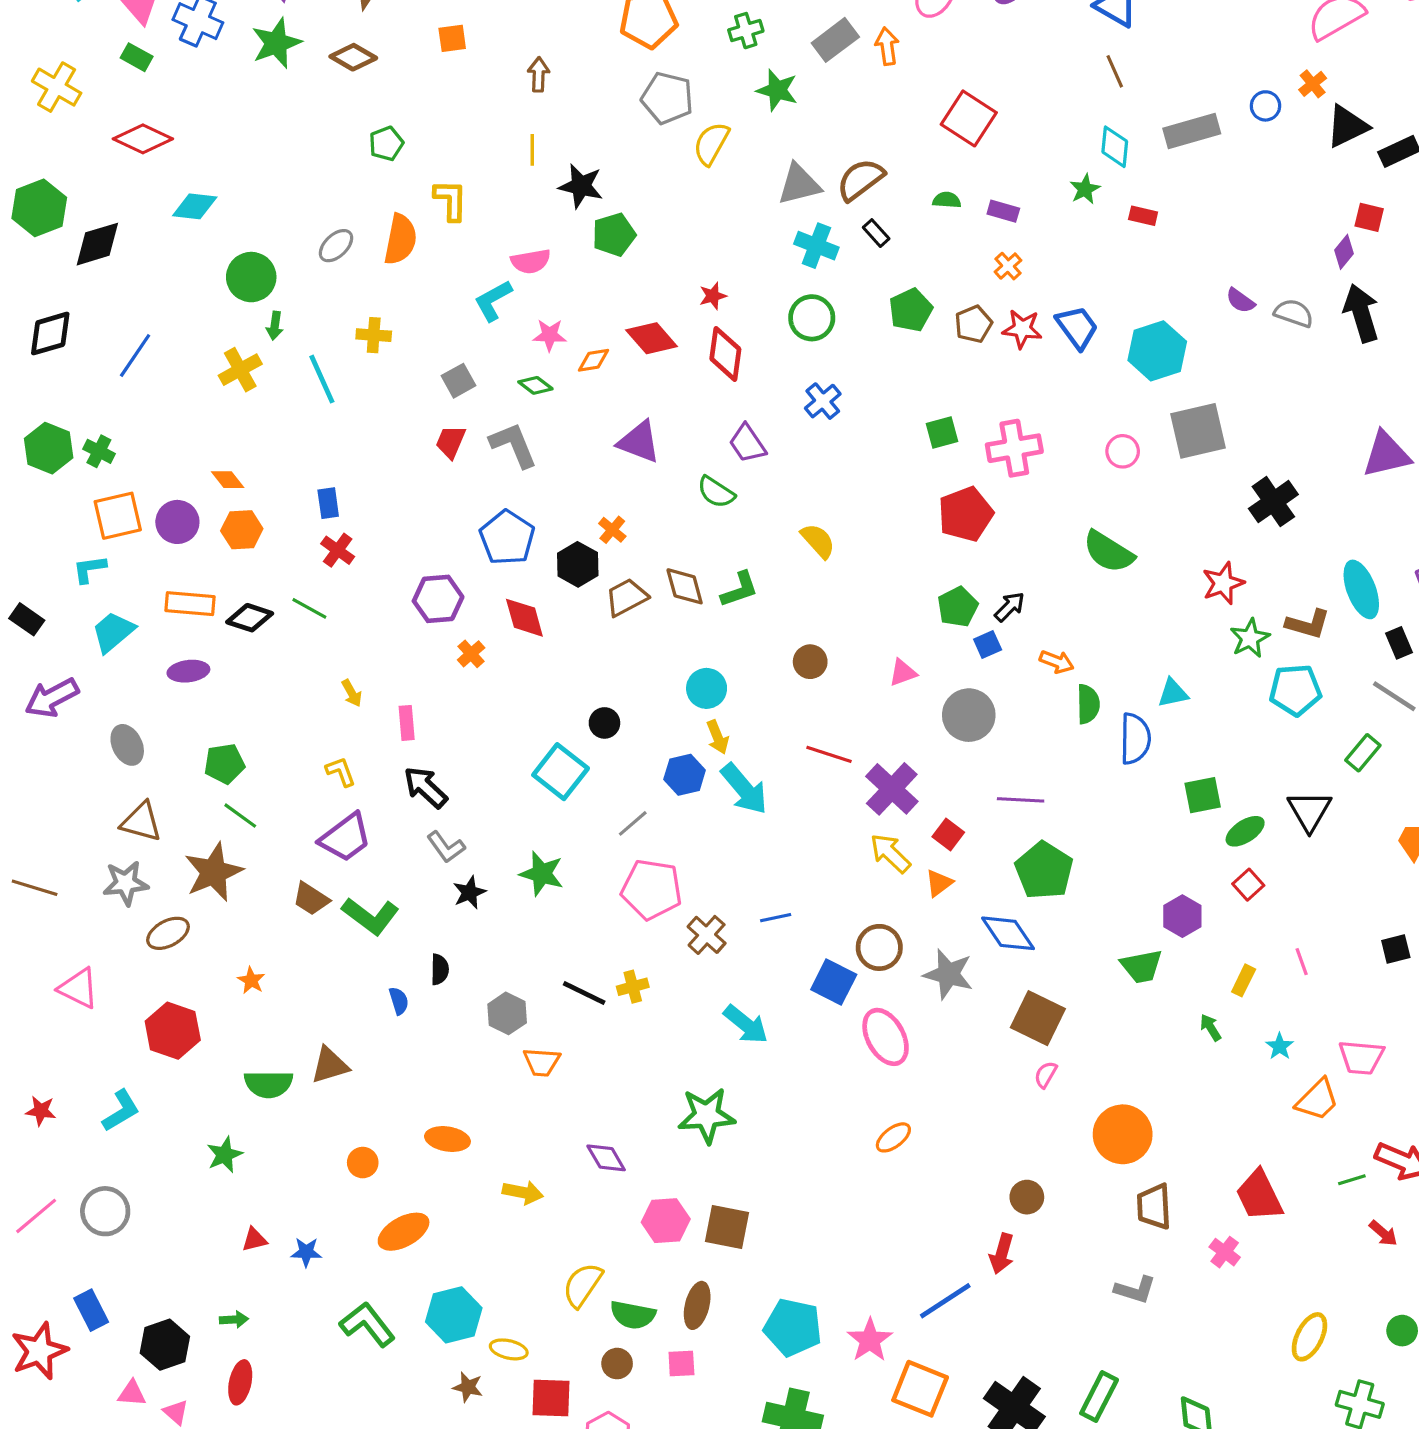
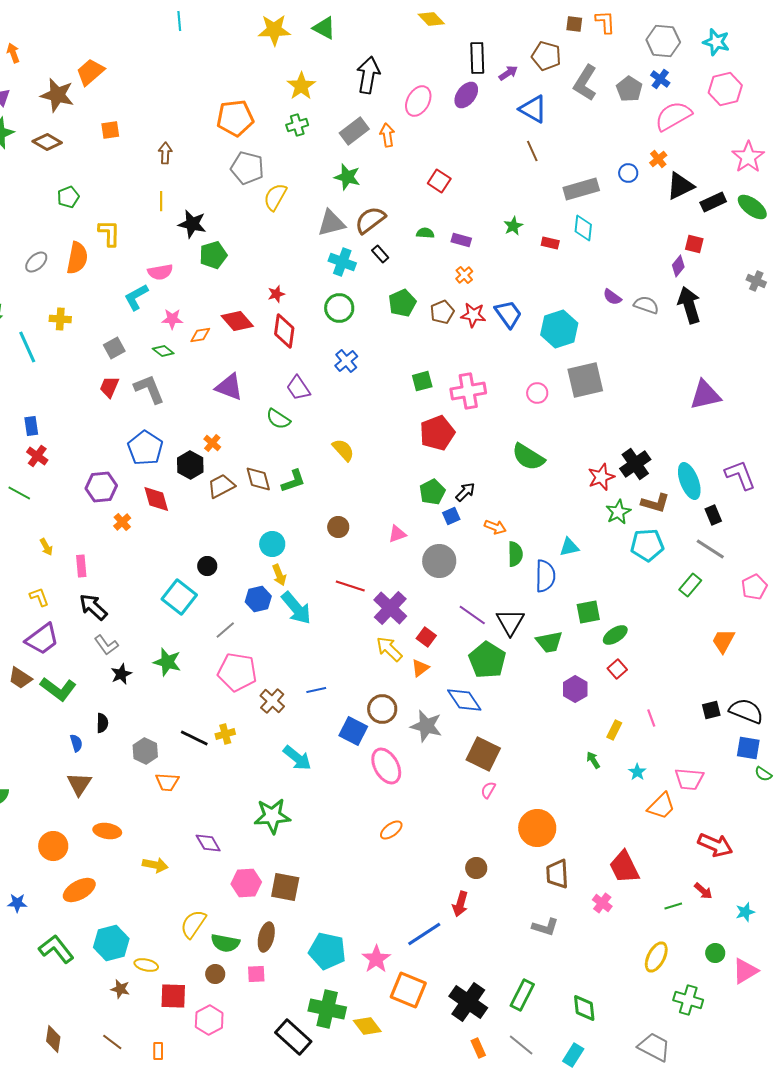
green star: (777, 90) -> (347, 177), moved
red square: (969, 118) -> (439, 181), size x0.7
cyan diamond: (1115, 147) -> (583, 228), moved
black cross: (1273, 502) -> (635, 464), moved
purple line: (1021, 800) -> (472, 615), turned 32
black triangle: (1309, 811) -> (510, 622), moved
green trapezoid: (1141, 966) -> (549, 642), moved
brown triangle: (330, 1065) -> (79, 784), moved, turned -40
orange circle: (363, 1163) -> (53, 846), size x1.5
green line: (1352, 1180) -> (673, 906), moved

